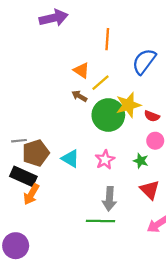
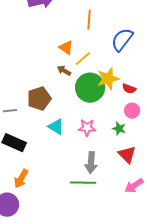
brown pentagon: (36, 153) -> (39, 99), moved
pink star: (105, 160) -> (87, 128), turned 30
orange arrow: (31, 194) -> (21, 179), moved

